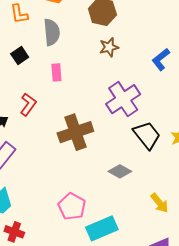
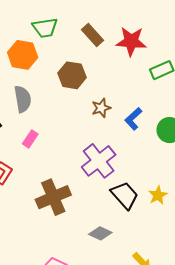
brown star: (109, 47) -> (101, 108), moved
pink rectangle: (56, 72) -> (30, 139), turned 42

